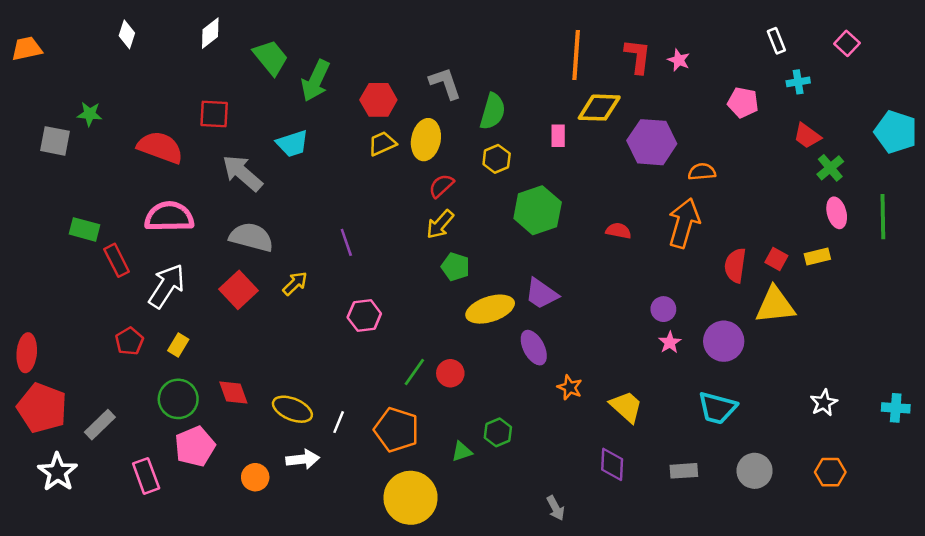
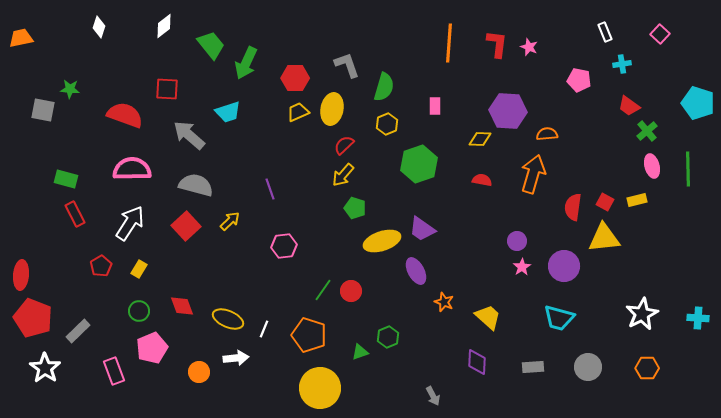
yellow diamond: (599, 108) -> (480, 139), moved, size x0.7
red rectangle: (117, 260) -> (75, 214), moved
green circle: (178, 399) -> (139, 311), size x0.7
white star: (824, 403) -> (642, 314), size x1.5

